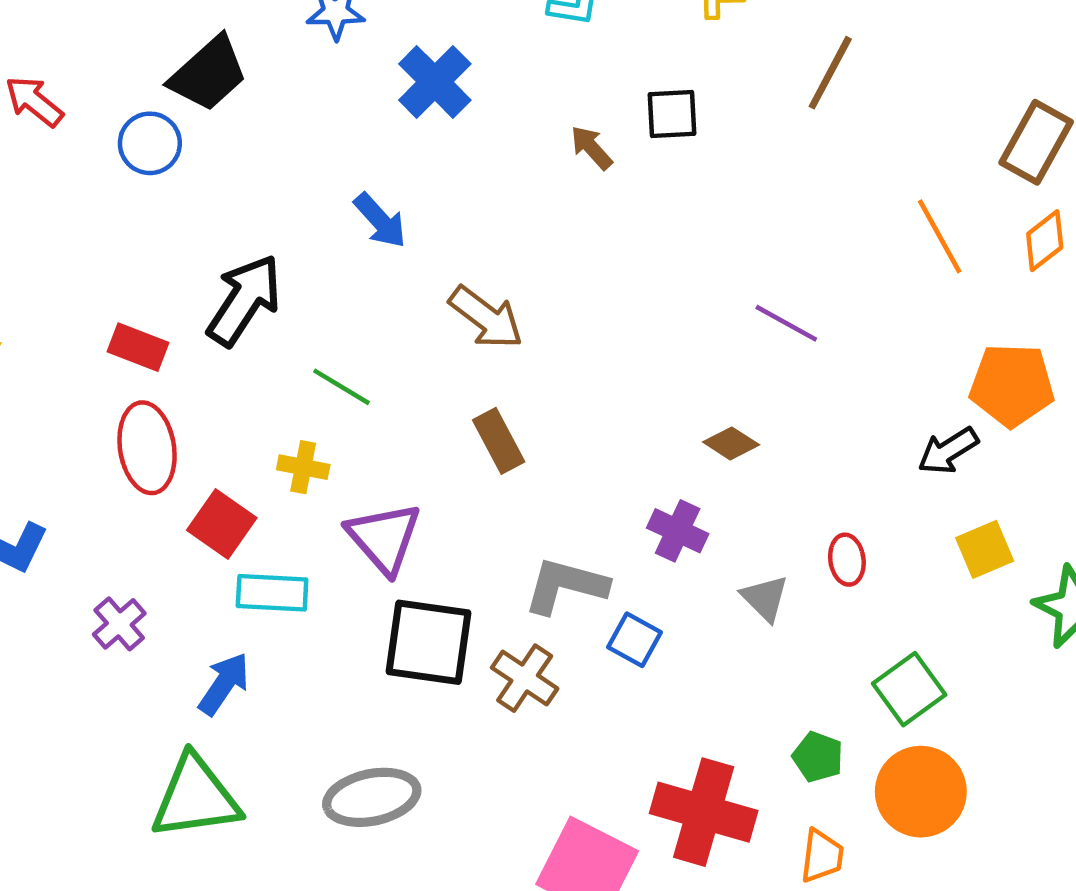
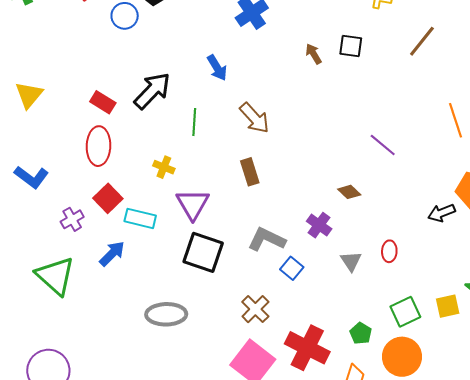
green line: (342, 387) -> (194, 122), moved, turned 52
red square: (222, 524) -> (108, 198), moved
yellow square: (985, 549) -> (448, 306), moved
brown cross: (525, 678) -> (255, 309), moved
green triangle: (195, 797) -> (55, 276), moved, turned 39

